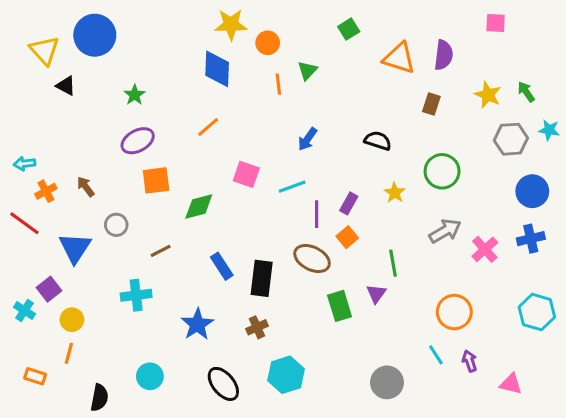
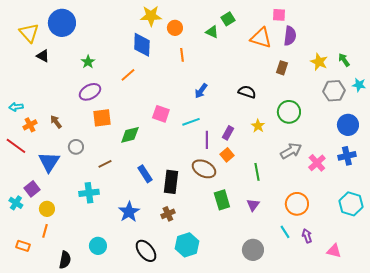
pink square: (496, 23) -> (279, 15), moved
green triangle: (307, 70) -> (212, 32), moved, turned -48
orange line: (208, 127) -> (128, 75), moved
purple triangle: (376, 294) -> (253, 205), moved

